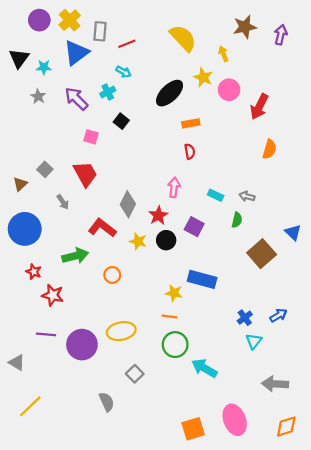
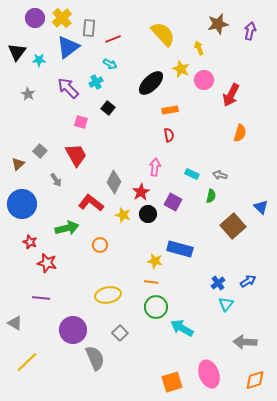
gray star: (38, 96) -> (28, 94), moved
purple circle: (82, 345) -> (73, 330), moved
gray semicircle: (107, 402) -> (95, 358), size x1.4

